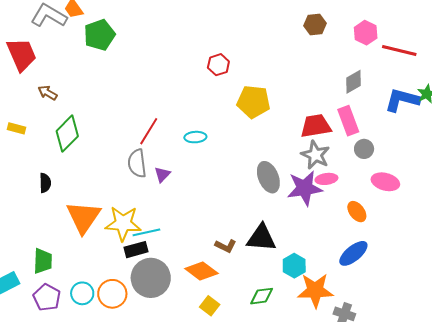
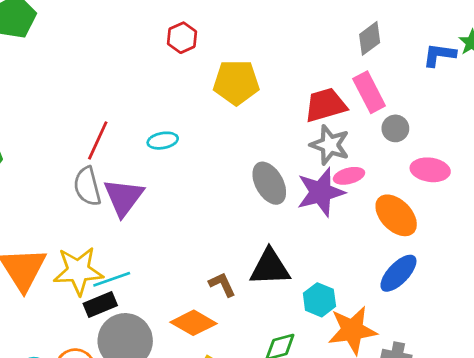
blue L-shape: (402, 100) -> (439, 55), size x0.7
purple triangle: (162, 174) -> (124, 197), size x1.8
orange ellipse: (357, 212) -> (396, 215), size x1.5
brown L-shape: (226, 246) -> (222, 284), turned -135

